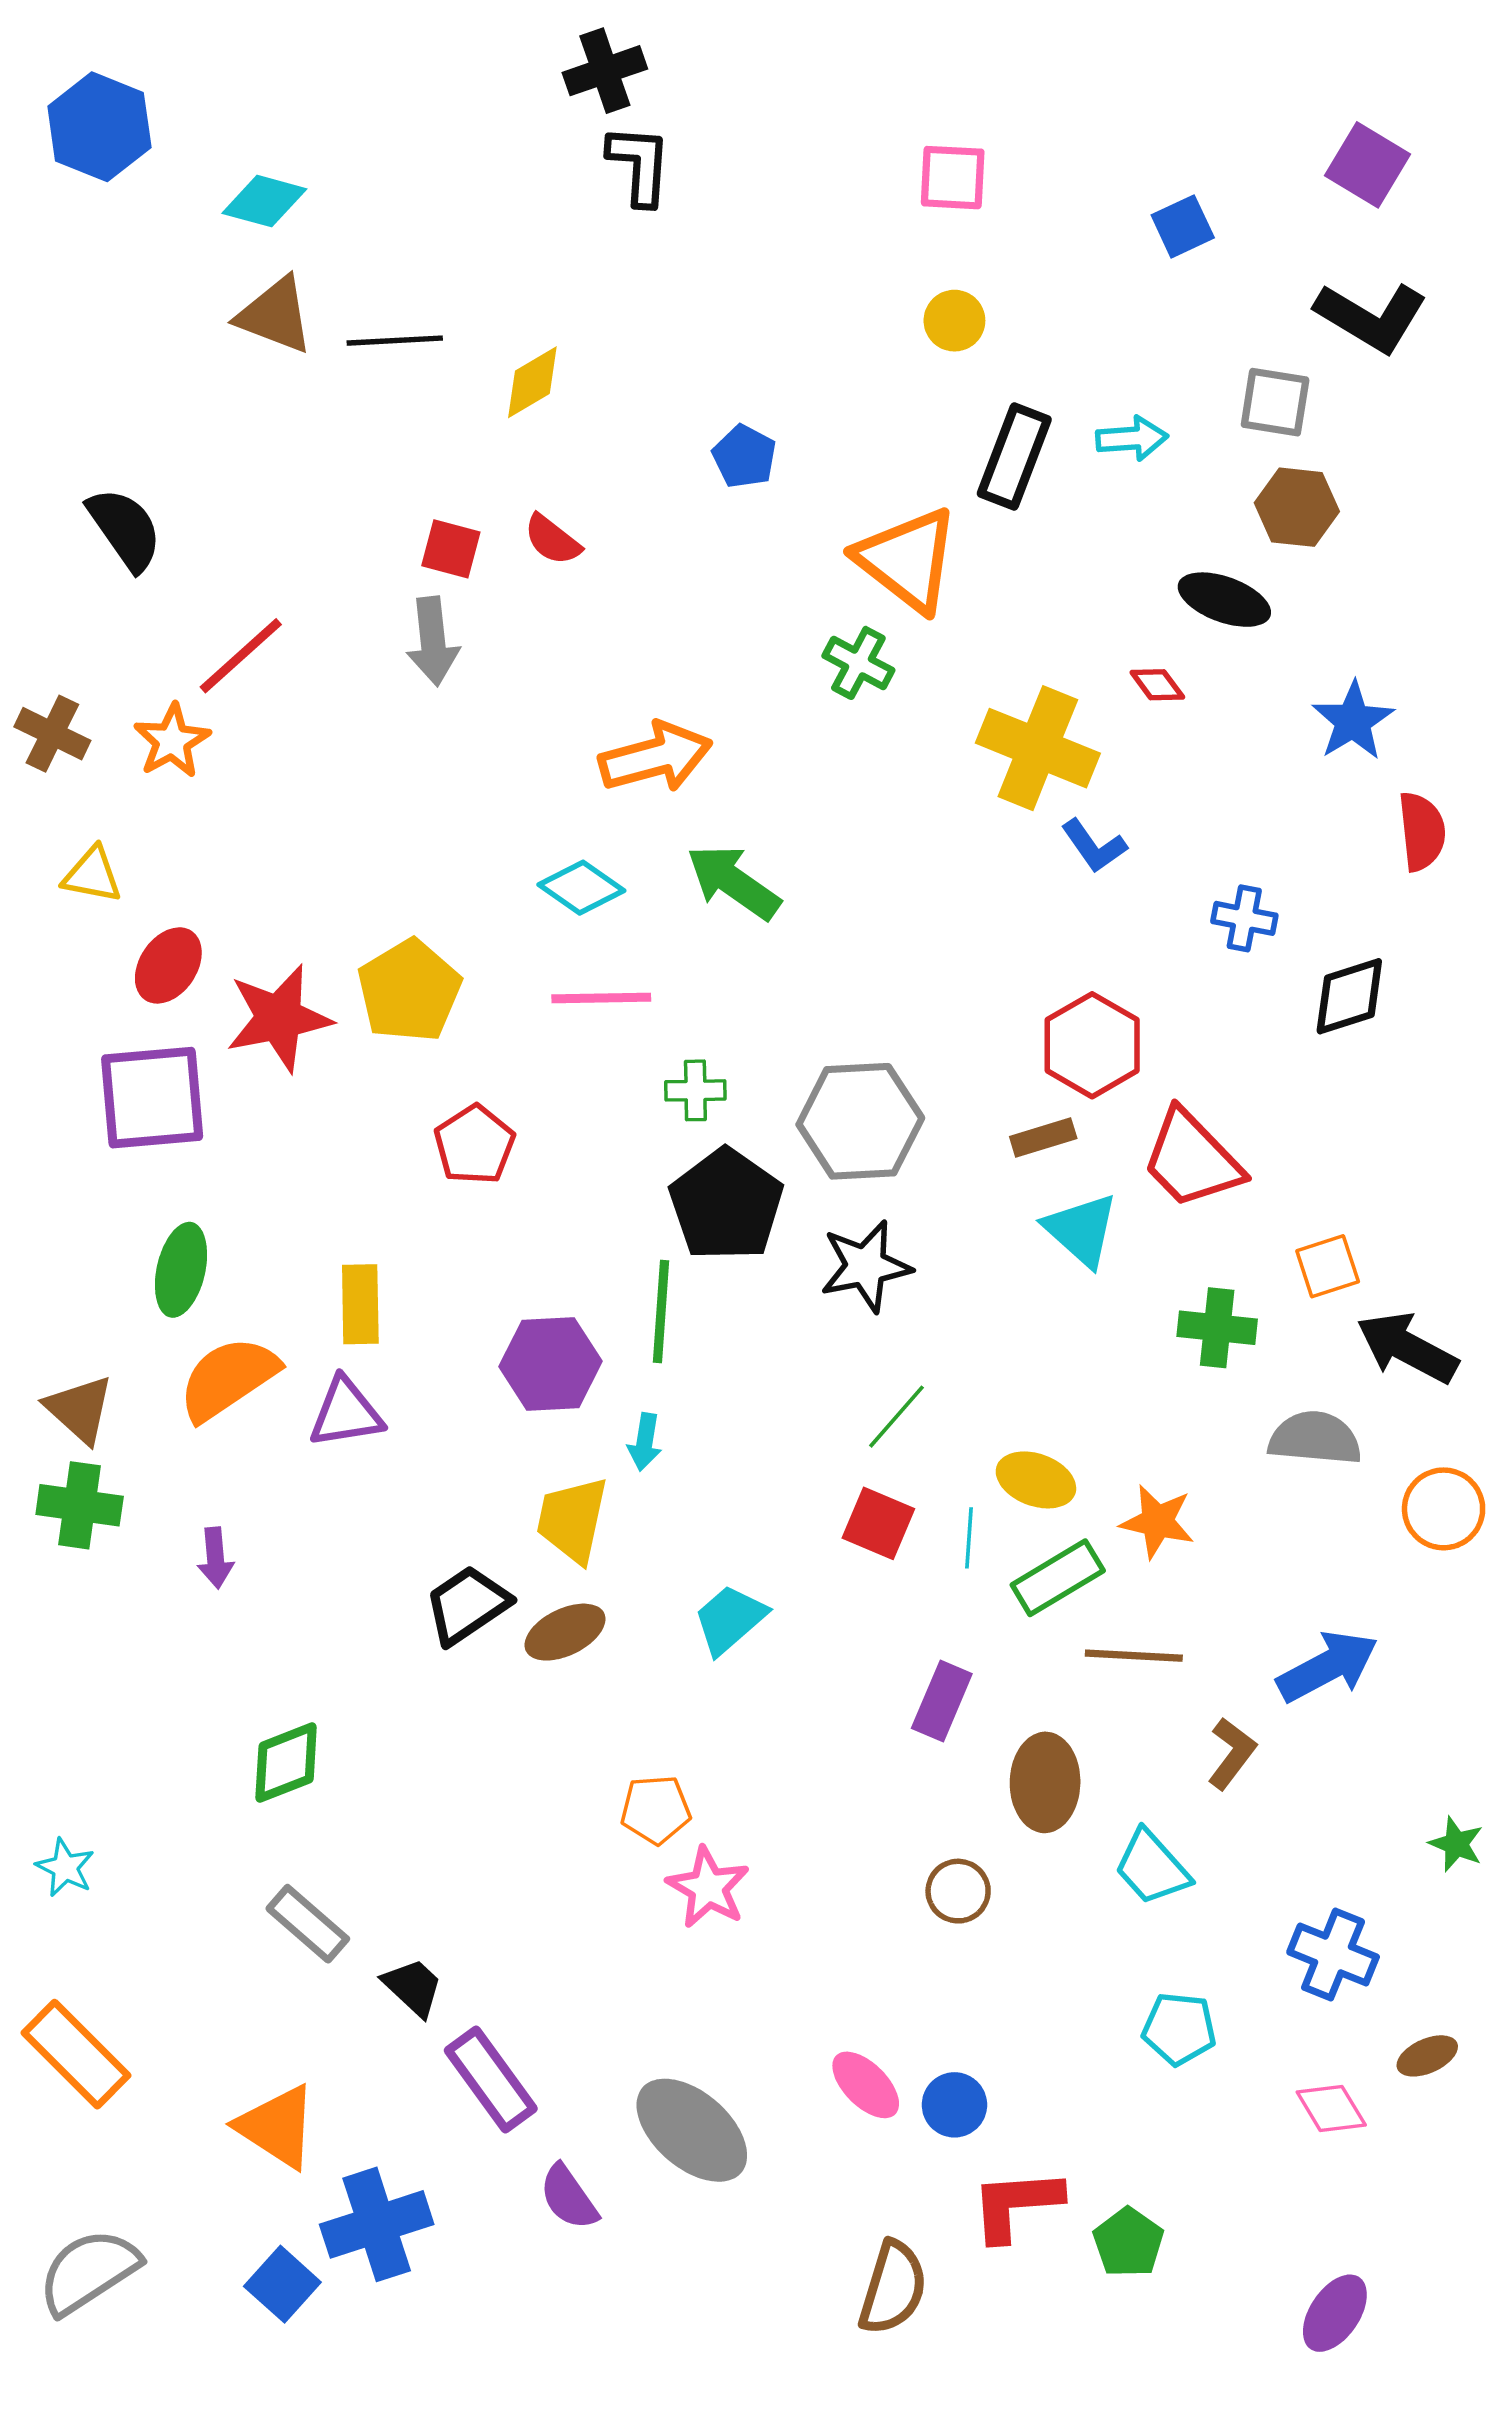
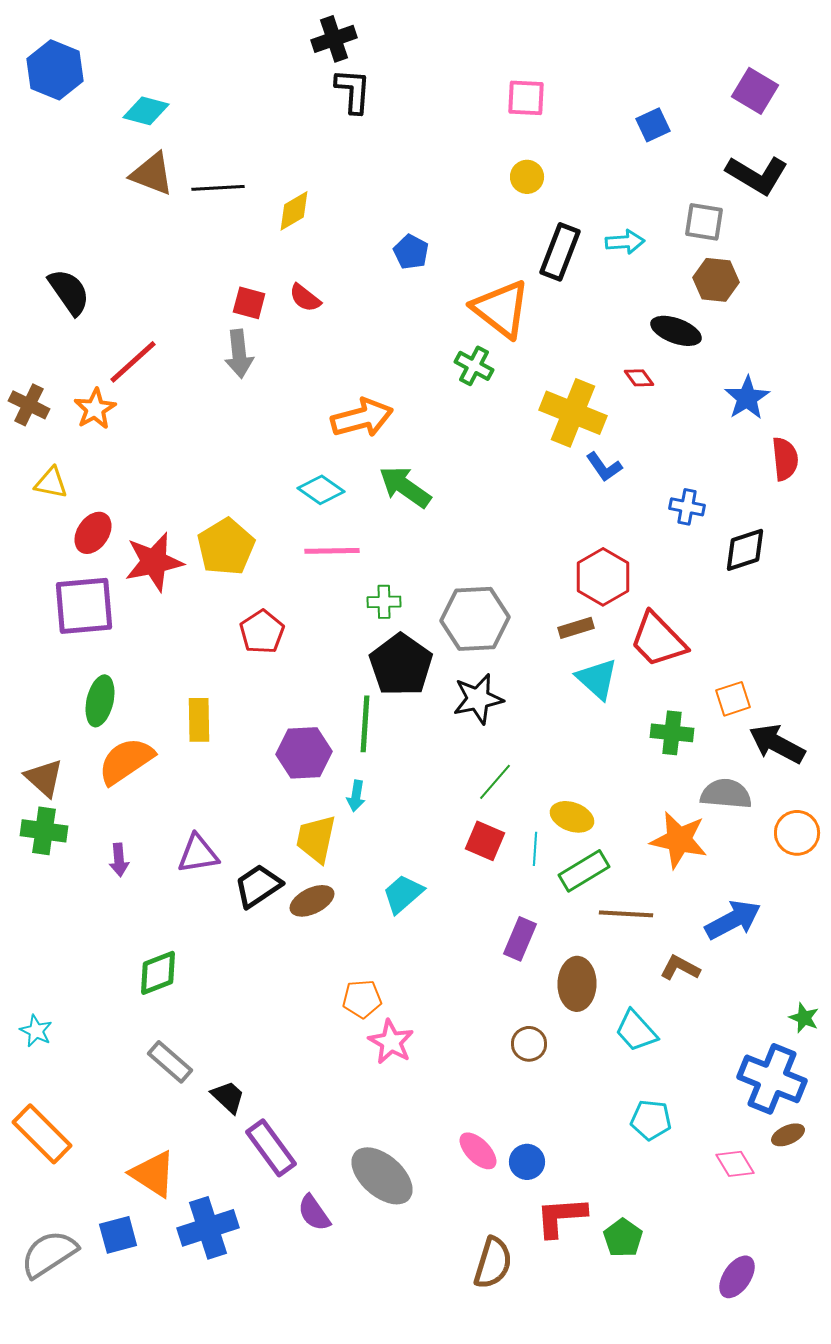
purple triangle: (346, 1413) -> (198, 854), moved
orange star: (1157, 1522) -> (679, 840), moved, size x1.4
brown L-shape: (1232, 1753) -> (680, 968), turned -99
blue cross: (1333, 1955) -> (772, 1079), moved, size x1.4
blue square: (282, 2284) -> (118, 1235), moved, turned 33

